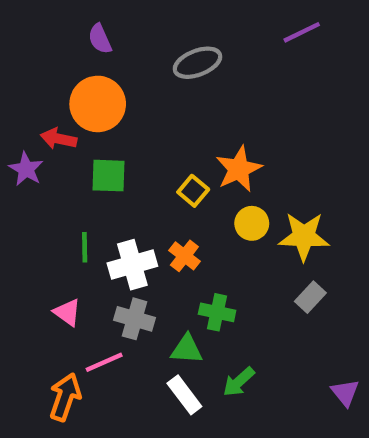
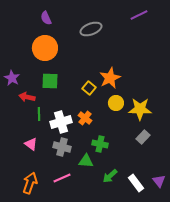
red arrow: (59, 139) -> (27, 97), moved
pink line: (104, 362) -> (62, 178), moved
white rectangle: (184, 395) -> (136, 183), moved

